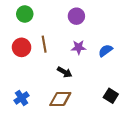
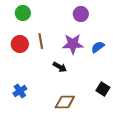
purple circle: (76, 16) -> (81, 14), moved
purple star: (79, 47) -> (73, 44), size x1.5
brown diamond: (60, 99) -> (65, 102), moved

